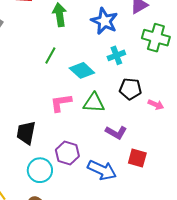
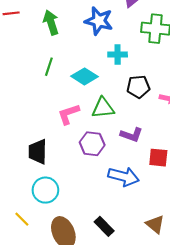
cyan cross: (116, 55) -> (118, 54), turned 30
purple hexagon: (67, 153) -> (92, 144), moved
cyan circle: (40, 170) -> (45, 190), moved

